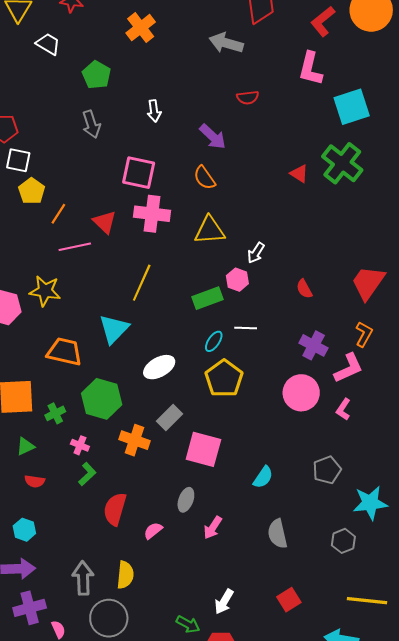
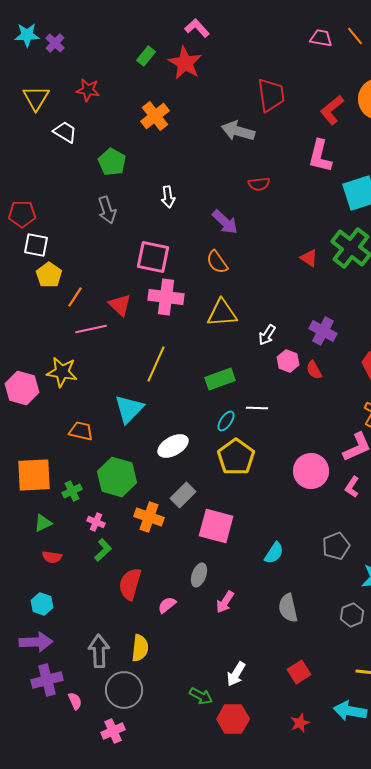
pink hexagon: (237, 280) -> (288, 361), moved
purple cross: (314, 345) -> (323, 331), moved
orange trapezoid: (65, 352) -> (81, 431), size x0.7

